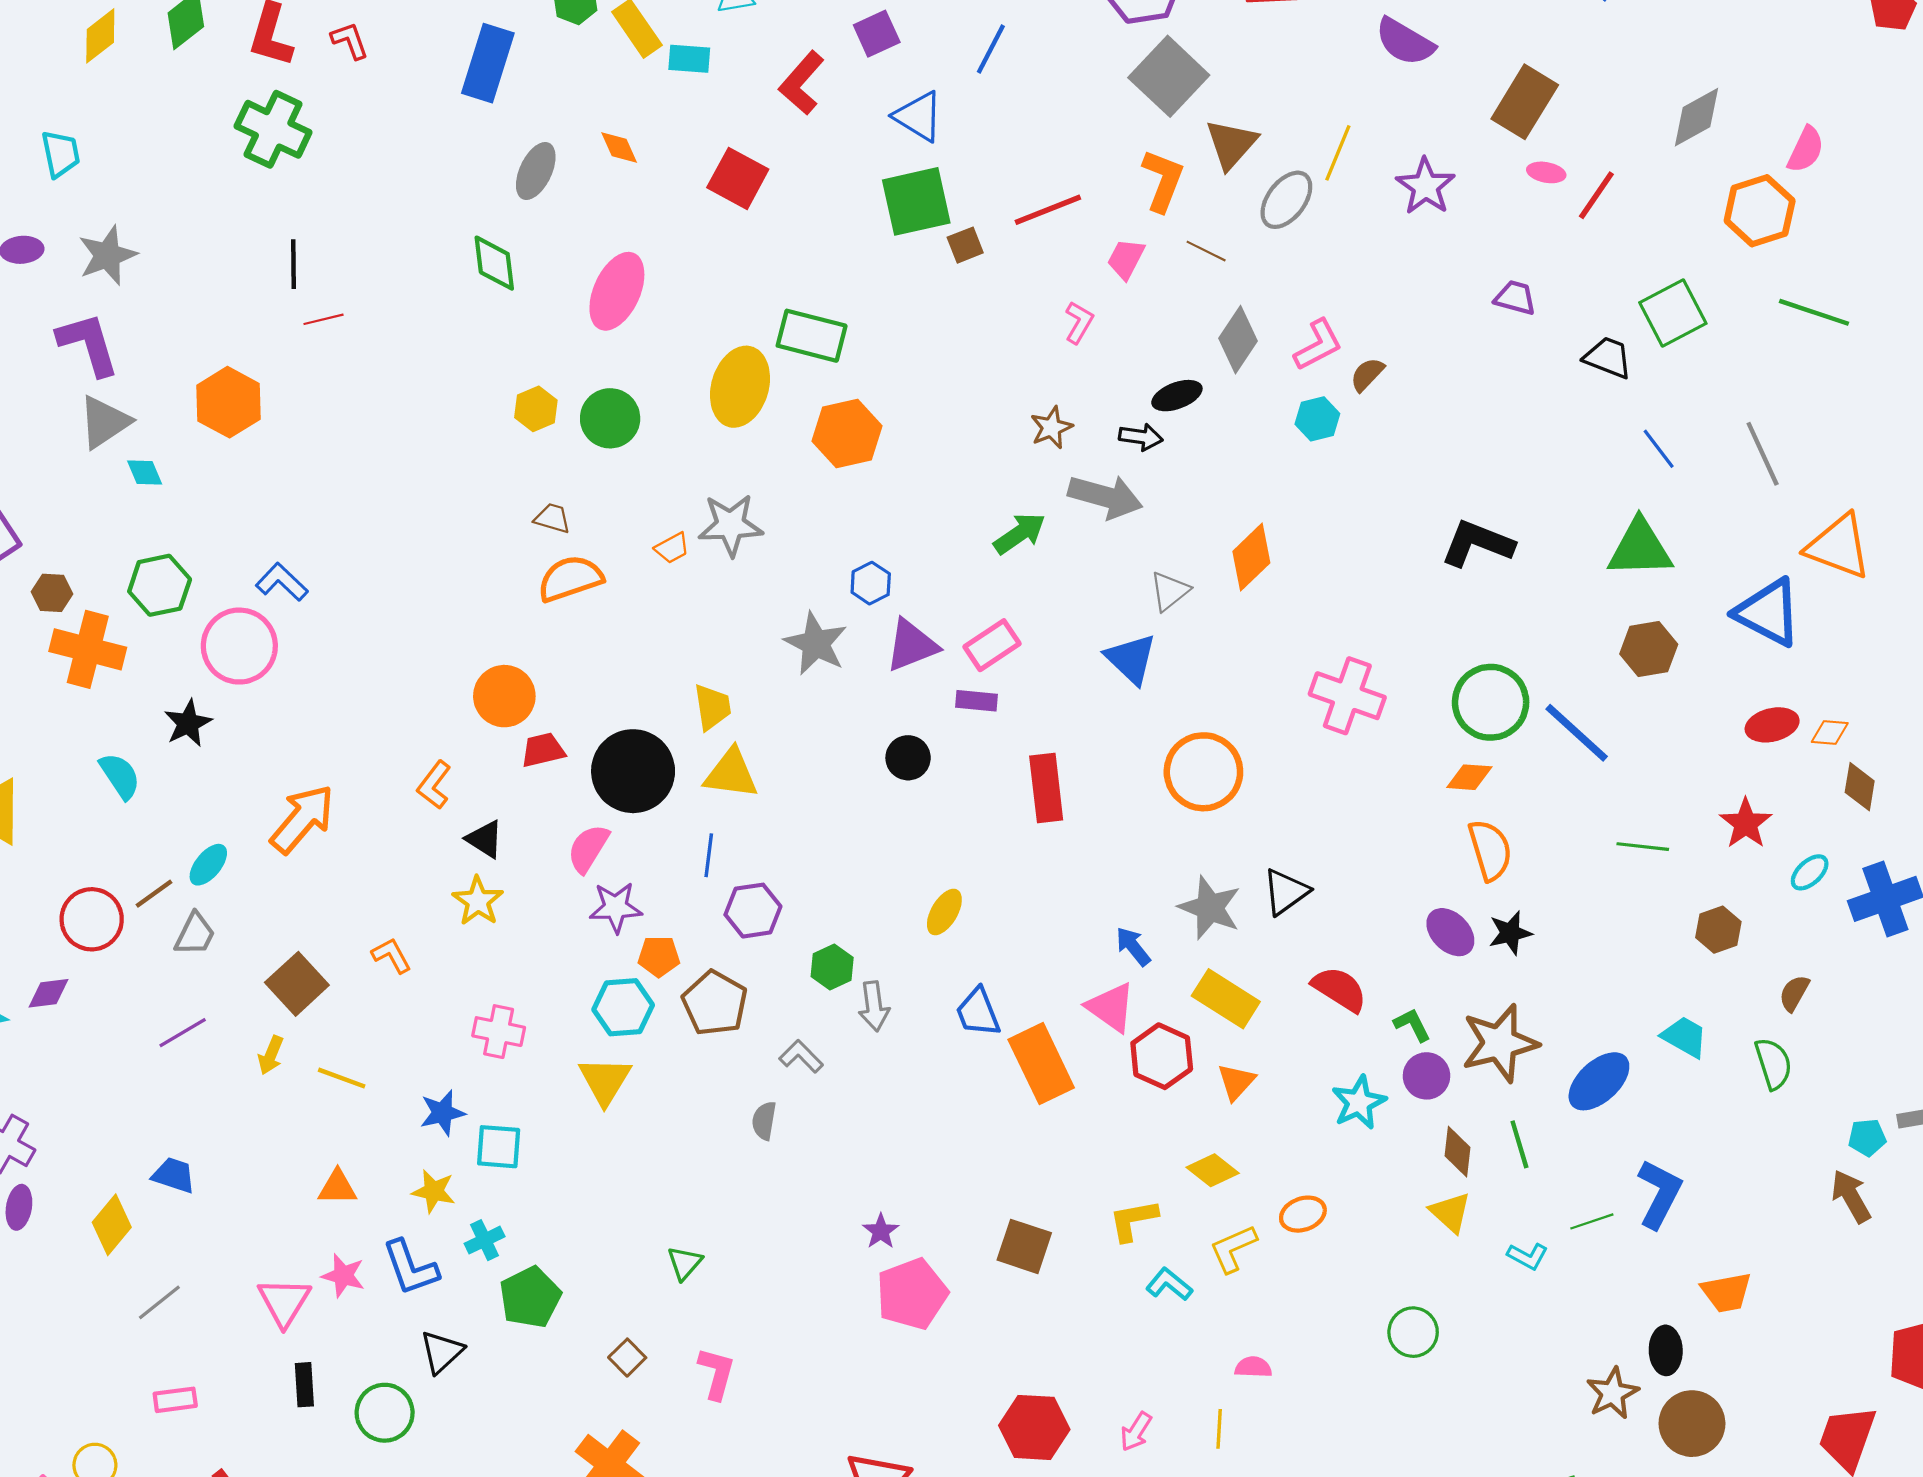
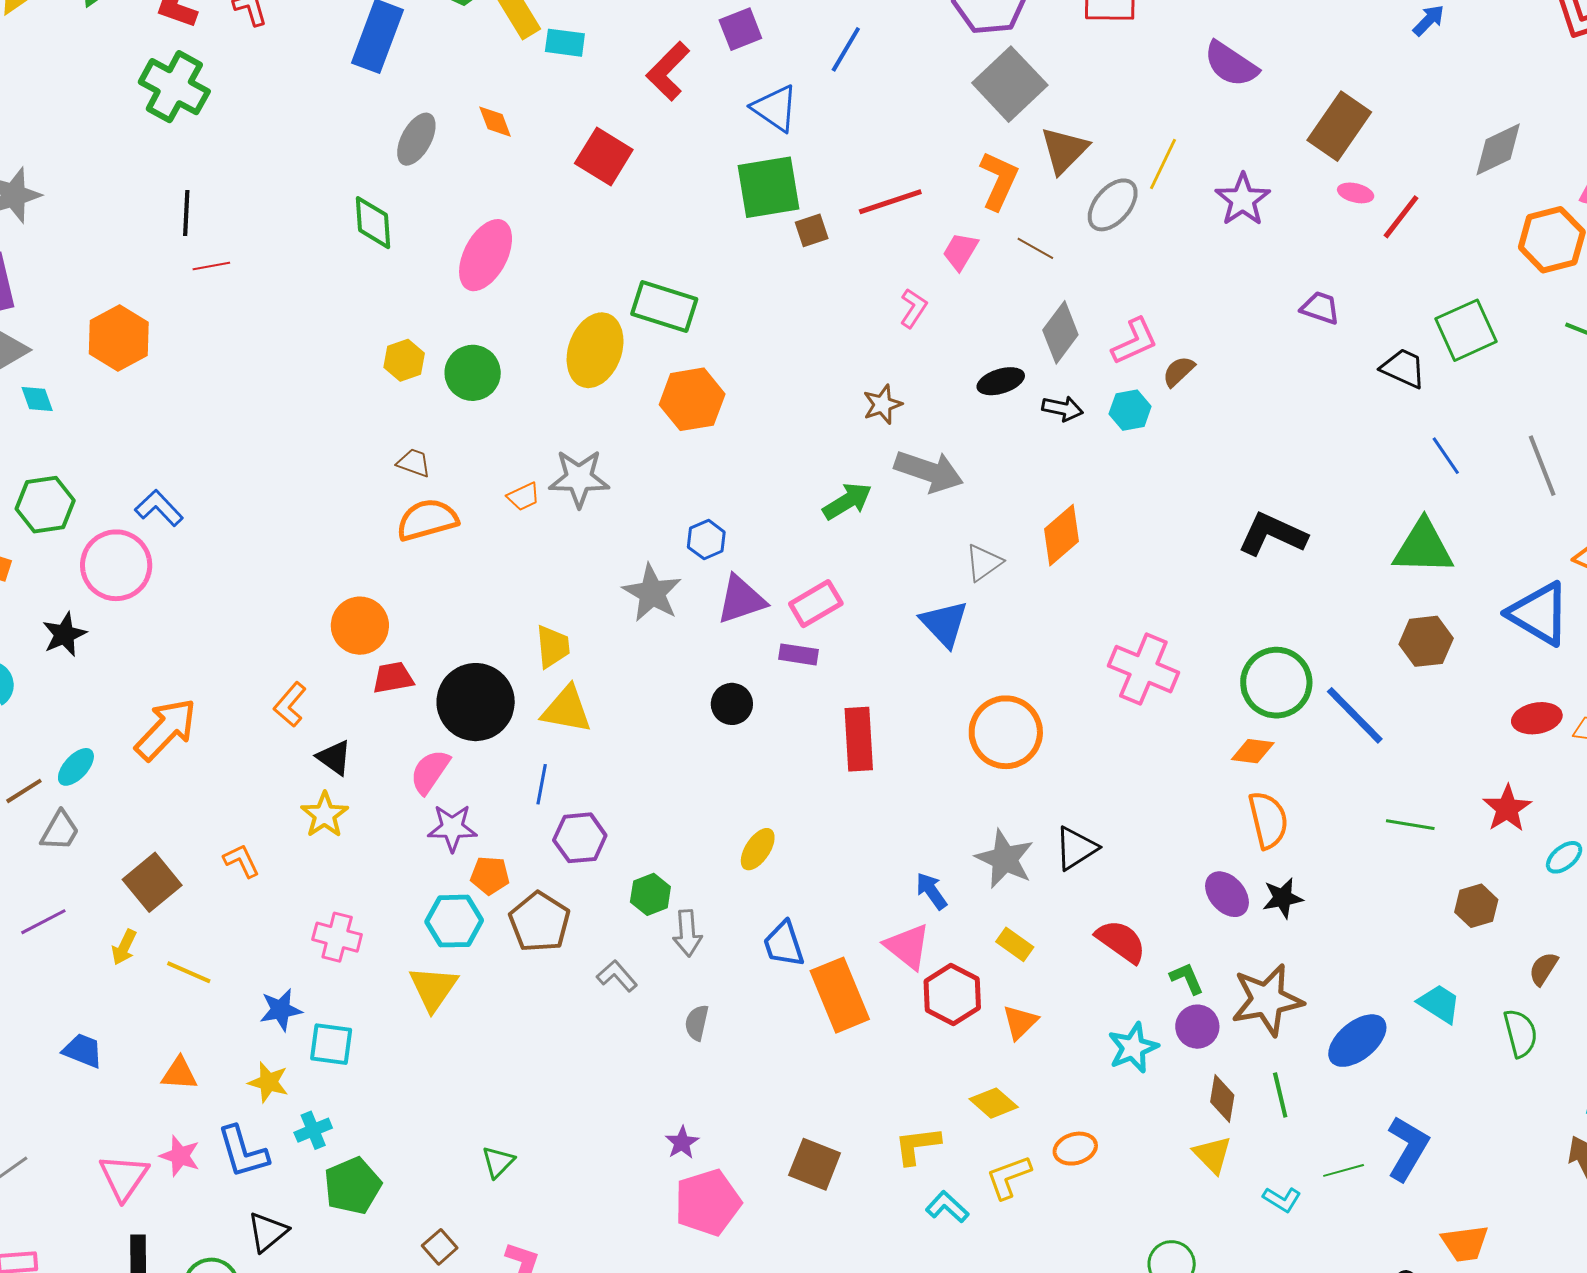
black arrow: (1141, 437) -> (1063, 408), moved
yellow rectangle: (1226, 999) -> (1015, 944), size x0.6
gray semicircle: (764, 1121) -> (697, 1023), moved
blue trapezoid: (174, 1175) -> (83, 1051), moved

